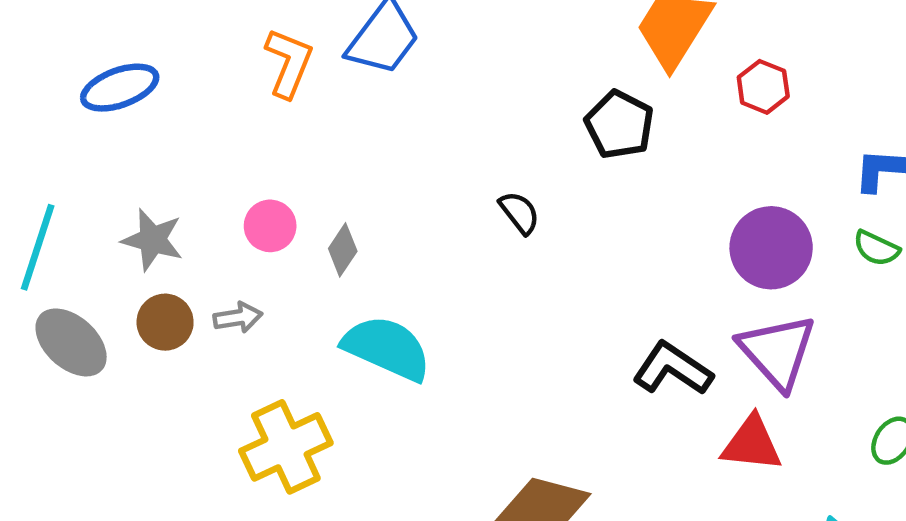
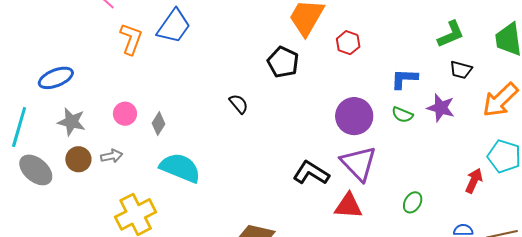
blue ellipse: (120, 88) -> (56, 78), moved

